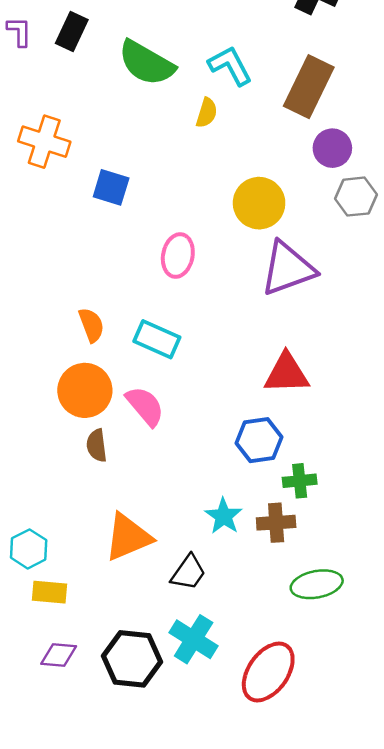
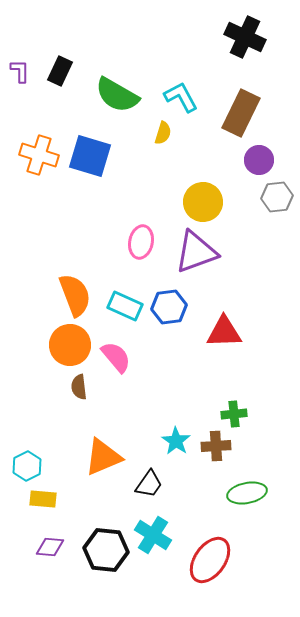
blue square: (111, 187) -> (90, 156), moved, size x1.5
purple triangle: (288, 269) -> (196, 252), moved
orange semicircle: (91, 325) -> (75, 295), size x1.6
blue hexagon: (259, 440) -> (169, 307), moved

